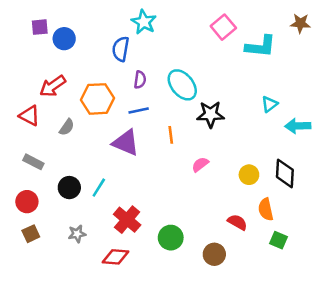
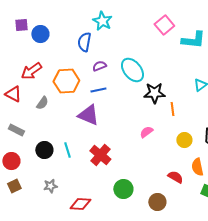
purple semicircle: (140, 80) -> (99, 66), turned -120
orange line: (171, 135) -> (172, 109), moved
cyan line: (99, 188) -> (67, 150), turned -49
red cross: (127, 220) -> (100, 155), moved

